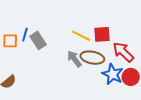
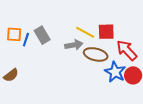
blue line: (25, 35) -> (26, 40), moved
gray arrow: (74, 59) -> (74, 45), moved, turned 114

